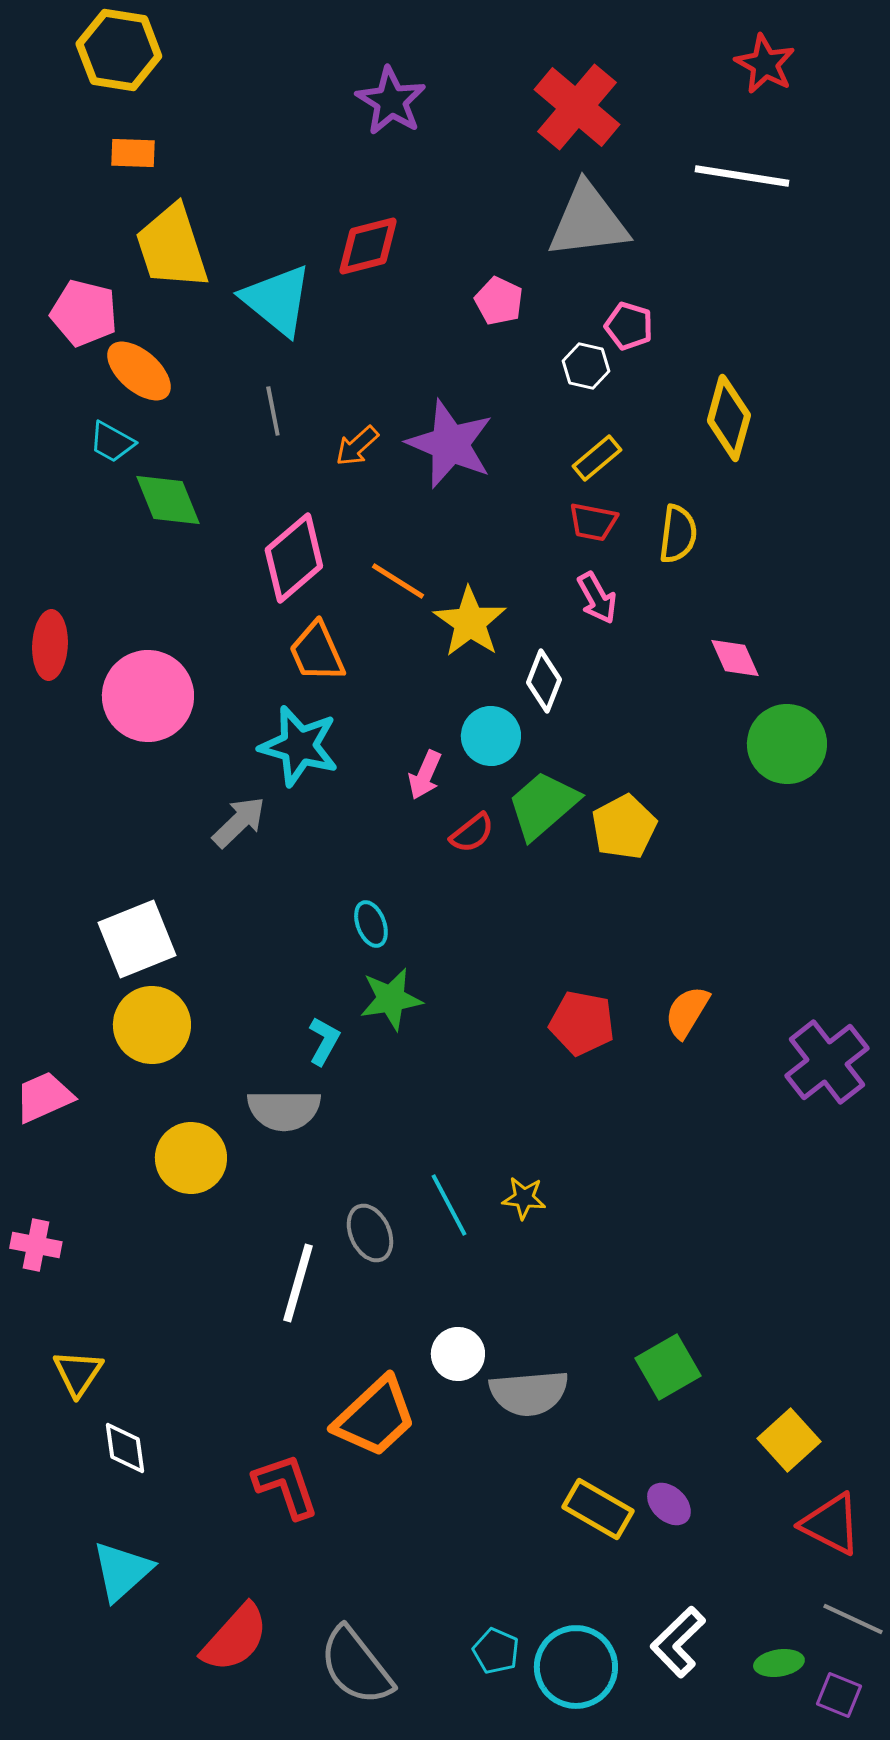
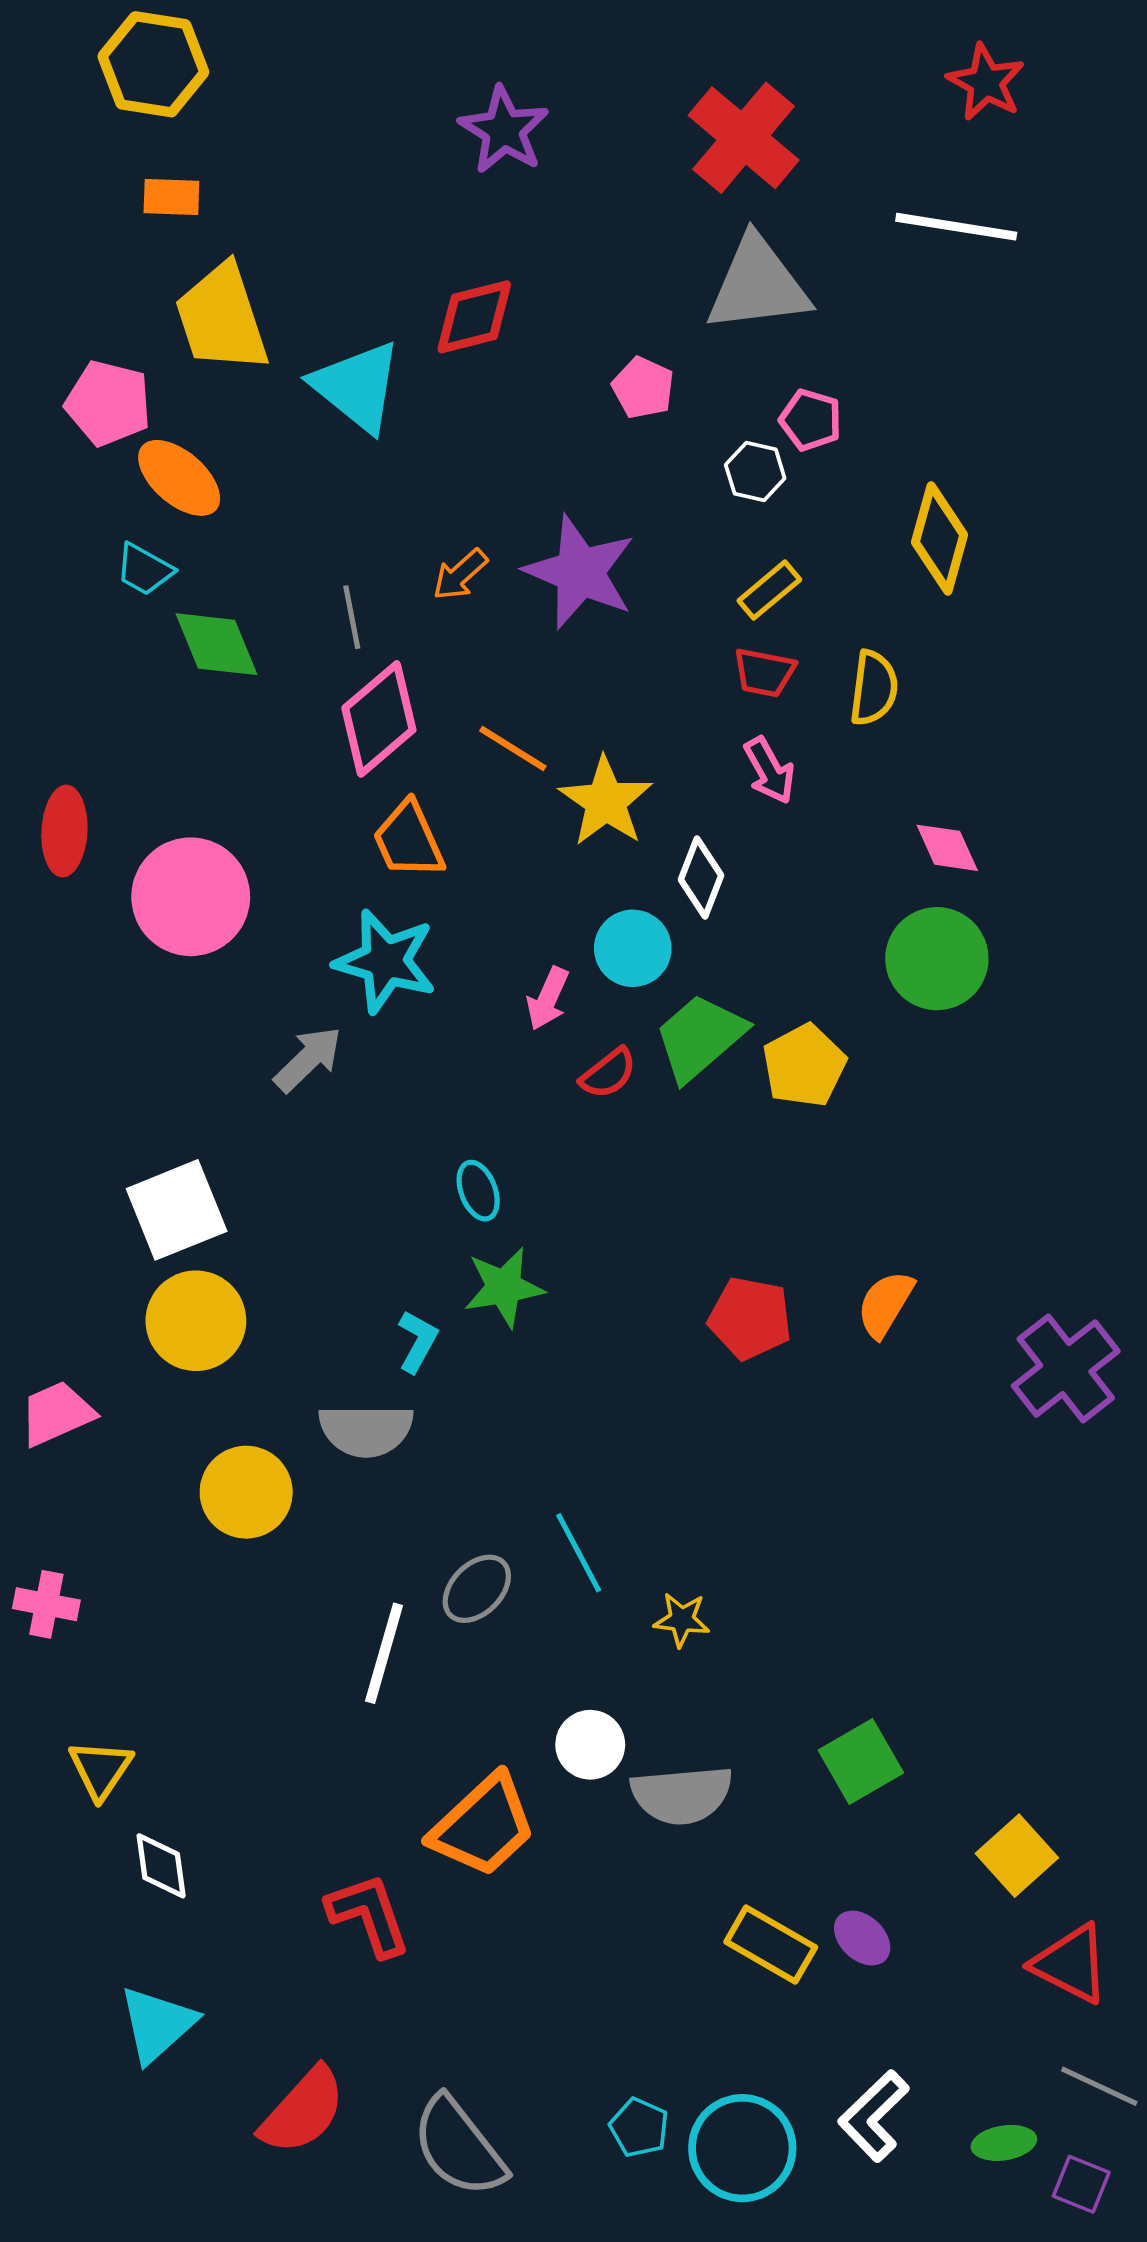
gray line: (273, 411) -> (352, 617), moved
green circle: (787, 744) -> (937, 959), moved
yellow star: (524, 1198) -> (682, 1620), moved
gray ellipse: (370, 1233) -> (477, 1589), turned 70

